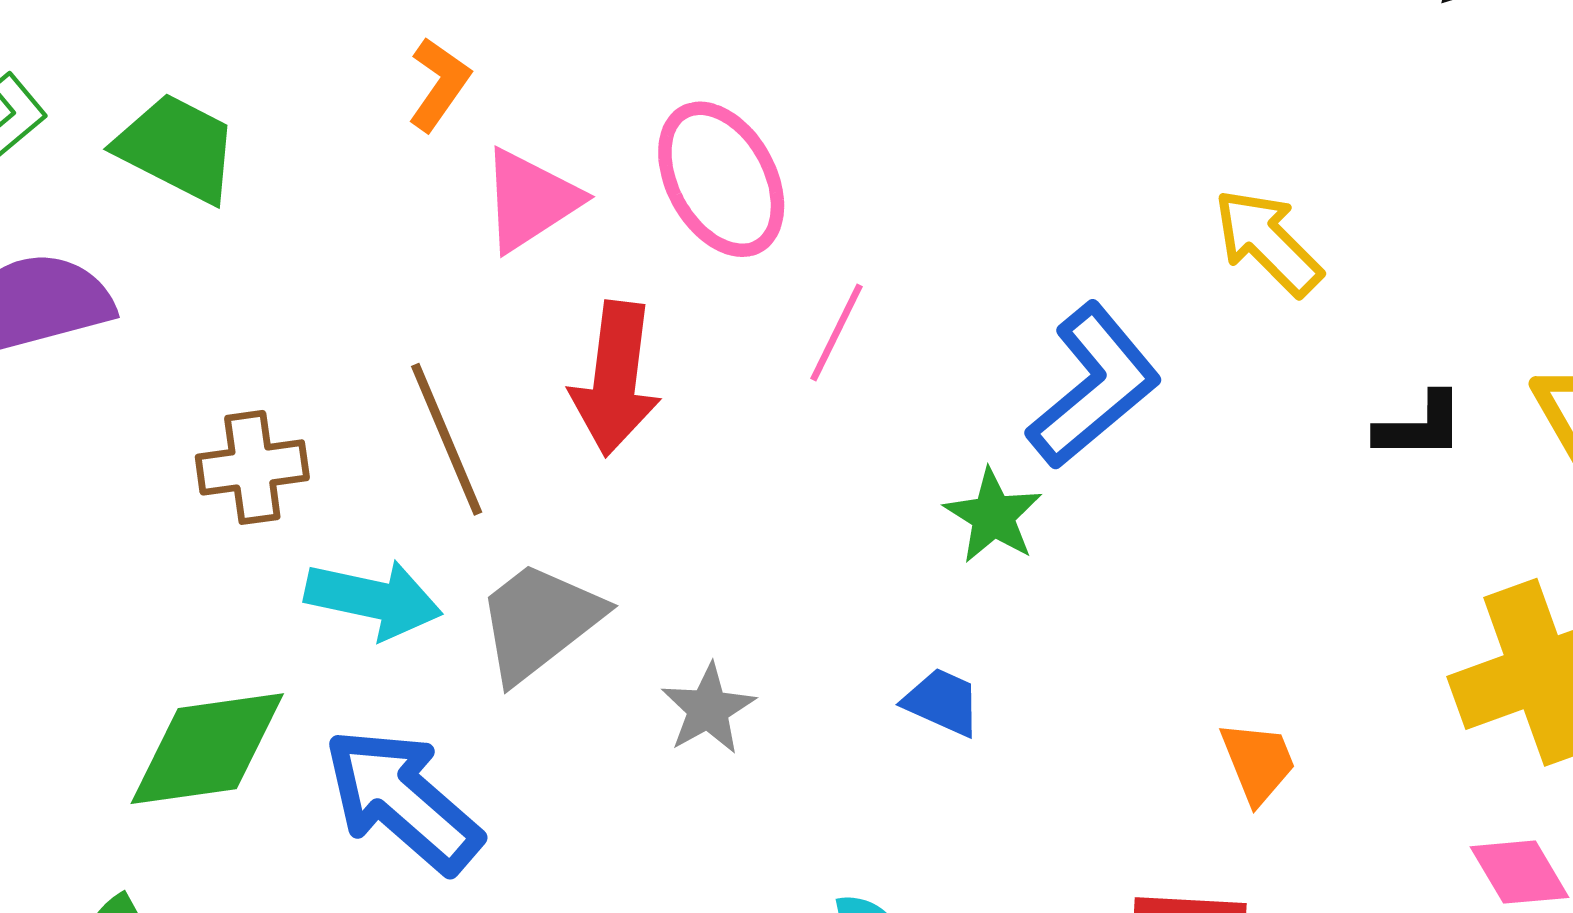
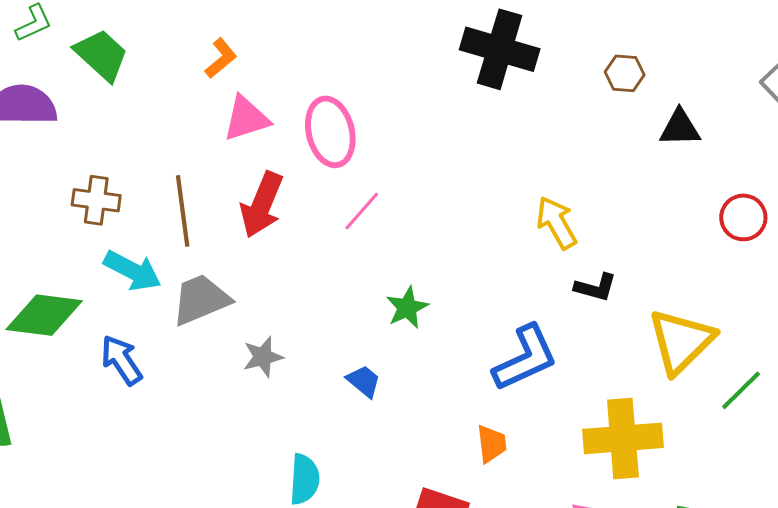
blue L-shape: (1094, 386) -> (525, 358), moved
black L-shape: (1420, 426) -> (596, 287), moved
blue arrow: (403, 800) -> (122, 360), size x0.7

